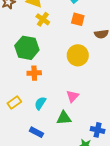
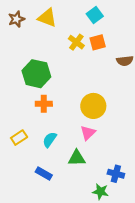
yellow cross: (43, 19) -> (76, 42), moved
orange square: (78, 19) -> (98, 42), turned -32
yellow circle: (78, 55) -> (93, 106), moved

